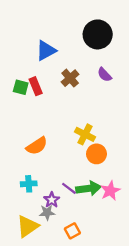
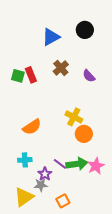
black circle: (98, 34) -> (85, 30), size x0.7
blue triangle: (46, 51) -> (51, 37), moved
purple semicircle: (105, 75) -> (89, 76), moved

